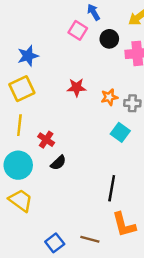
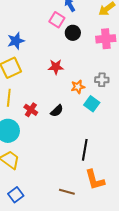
black circle: (109, 39) -> (73, 33), moved
orange star: (109, 97) -> (78, 87), moved
black semicircle: (58, 163) -> (57, 111), moved
blue square: (55, 243) -> (16, 195), moved

